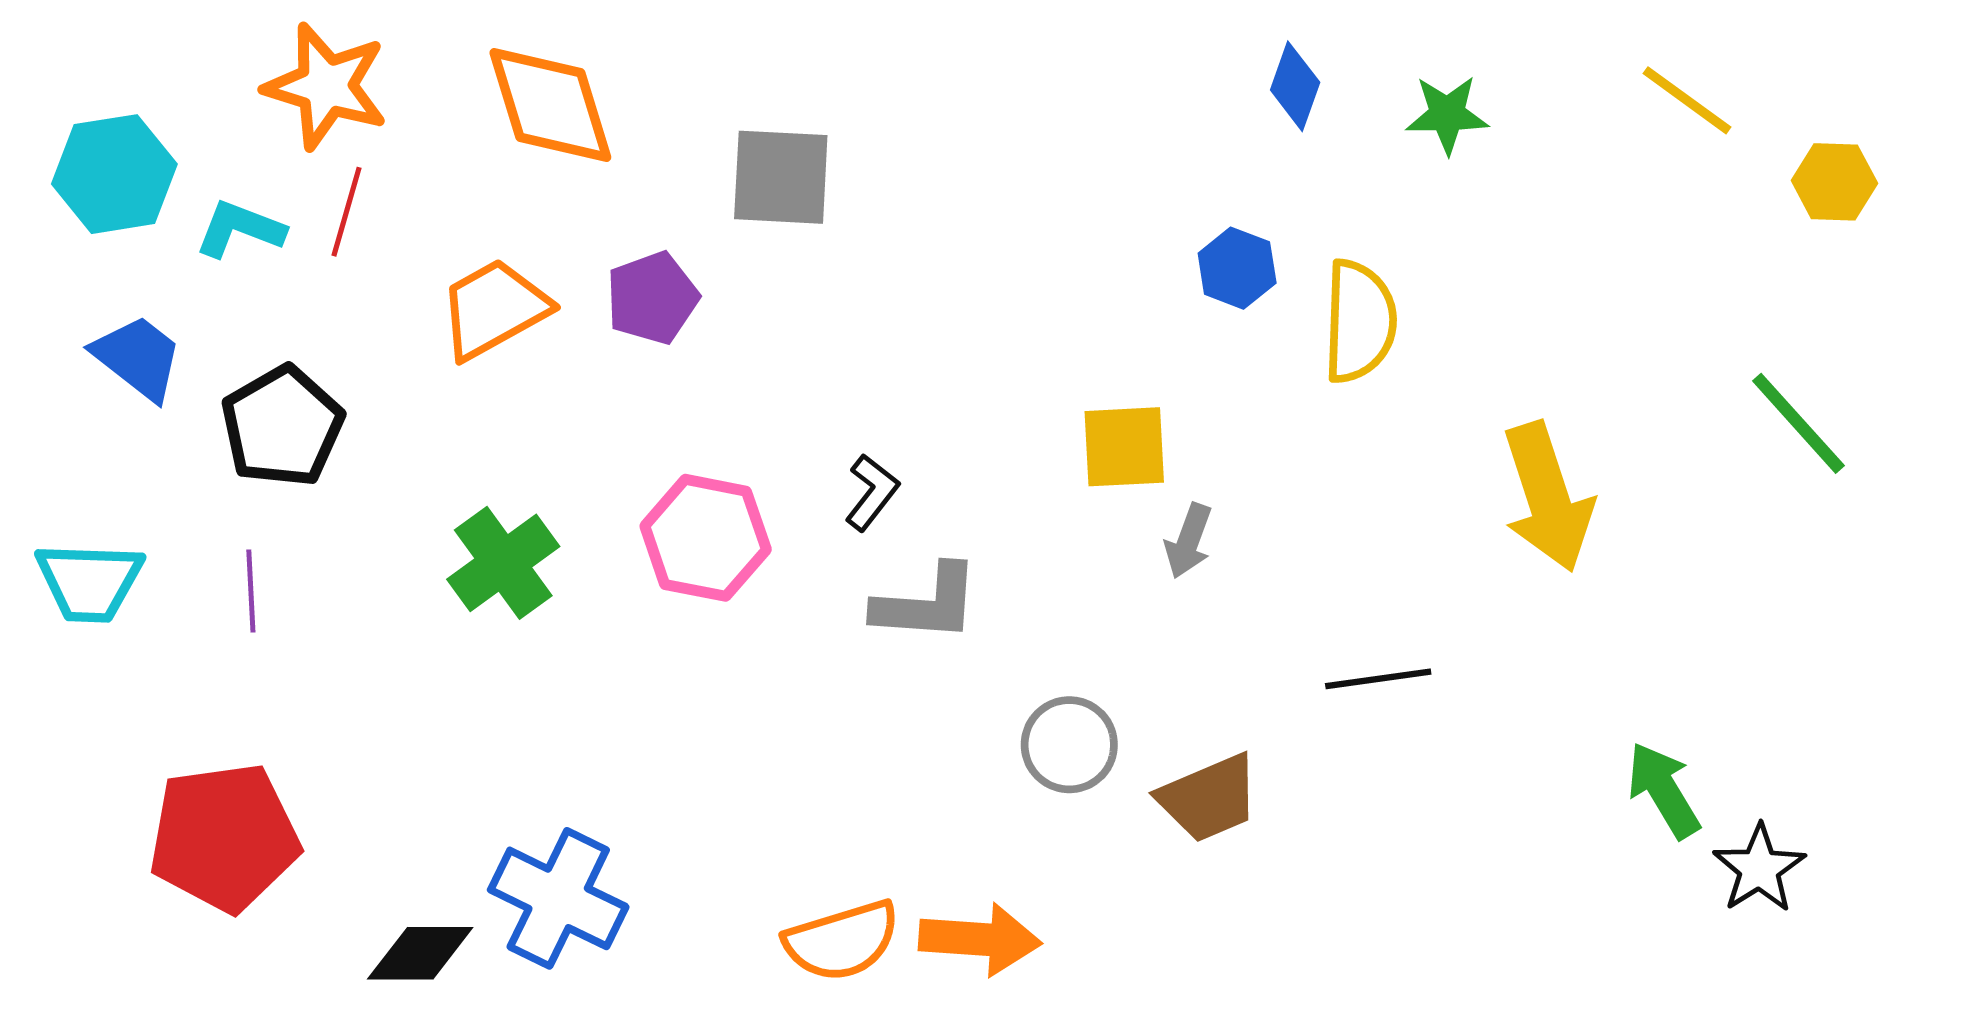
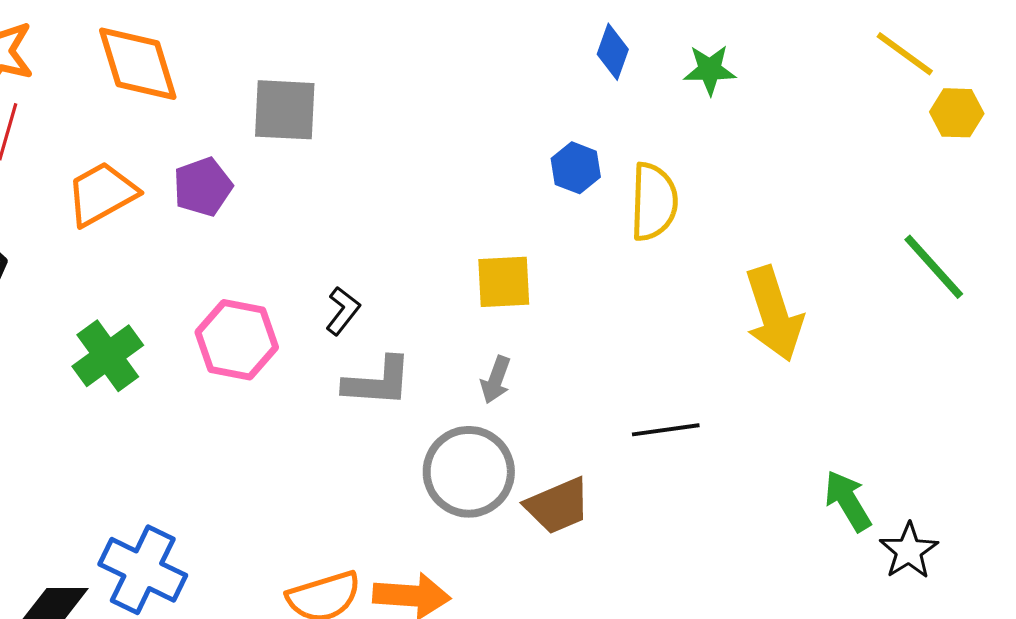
yellow line: (1687, 100) -> (905, 54), moved
gray arrow: (1188, 541) -> (496, 380), moved
gray circle: (1069, 745) -> (469, 472), size x1.5

